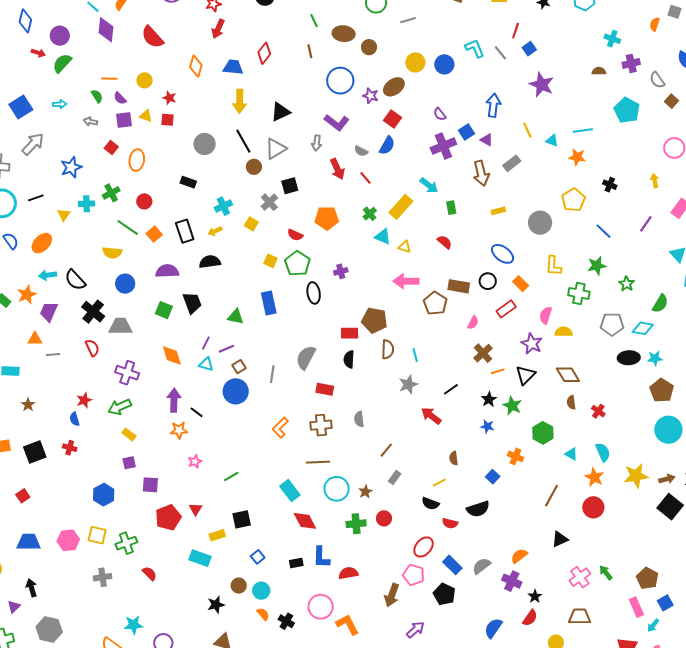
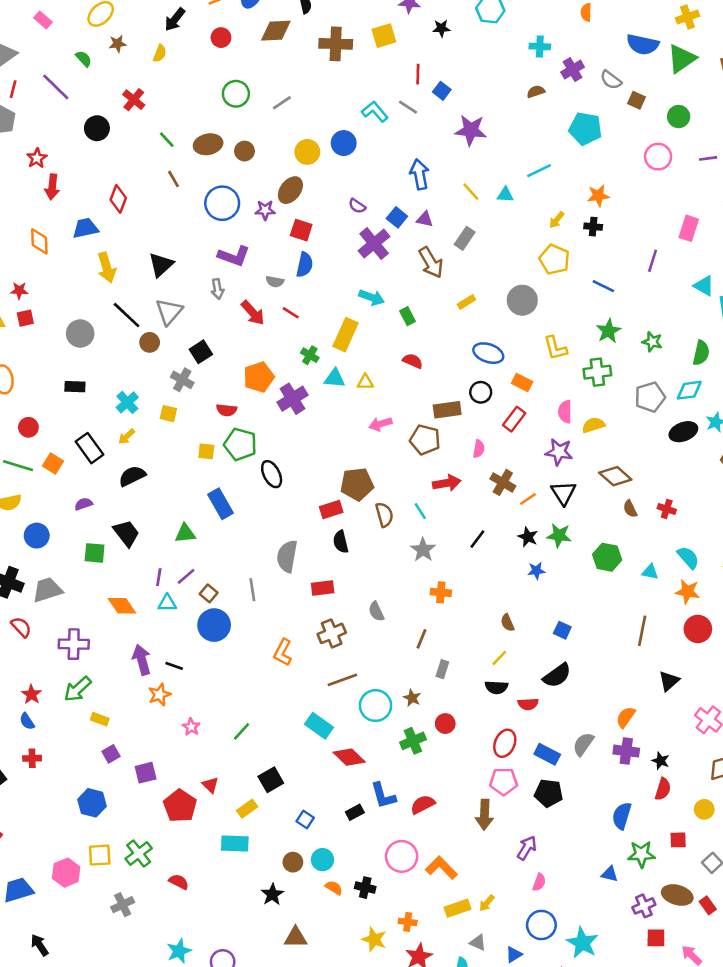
orange star: (577, 157) -> (598, 196), moved
yellow arrow: (655, 181) -> (557, 220), moved, turned -112
purple semicircle: (167, 271) -> (83, 504), size x0.6
purple cross: (341, 271) -> (292, 399), moved, size x1.6
pink arrow: (406, 281) -> (380, 424), size x0.7
red arrow: (431, 416) -> (447, 483), moved, turned 150
orange cross: (515, 456) -> (441, 592), moved

